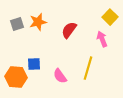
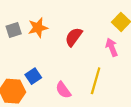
blue square: (34, 64) -> (33, 76), turned -32

